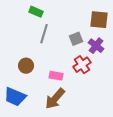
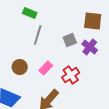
red cross: (82, 65) -> (71, 75), moved
pink rectangle: (56, 76) -> (46, 68), moved, turned -56

